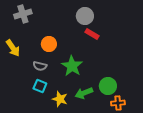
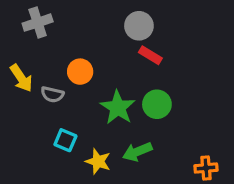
gray semicircle: (40, 66) -> (52, 94), moved
green circle: (108, 86) -> (157, 104), moved
orange cross: (118, 103) -> (206, 168), moved

